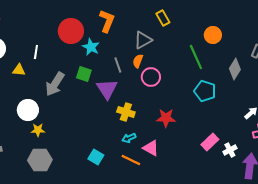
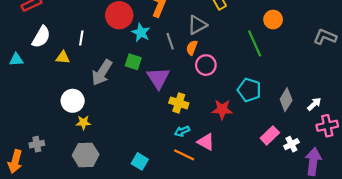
gray line: (118, 65) -> (170, 41), moved
gray diamond: (235, 69) -> (286, 100), moved
cyan pentagon: (205, 91) -> (249, 90), moved
cyan square: (96, 157) -> (140, 161), moved

